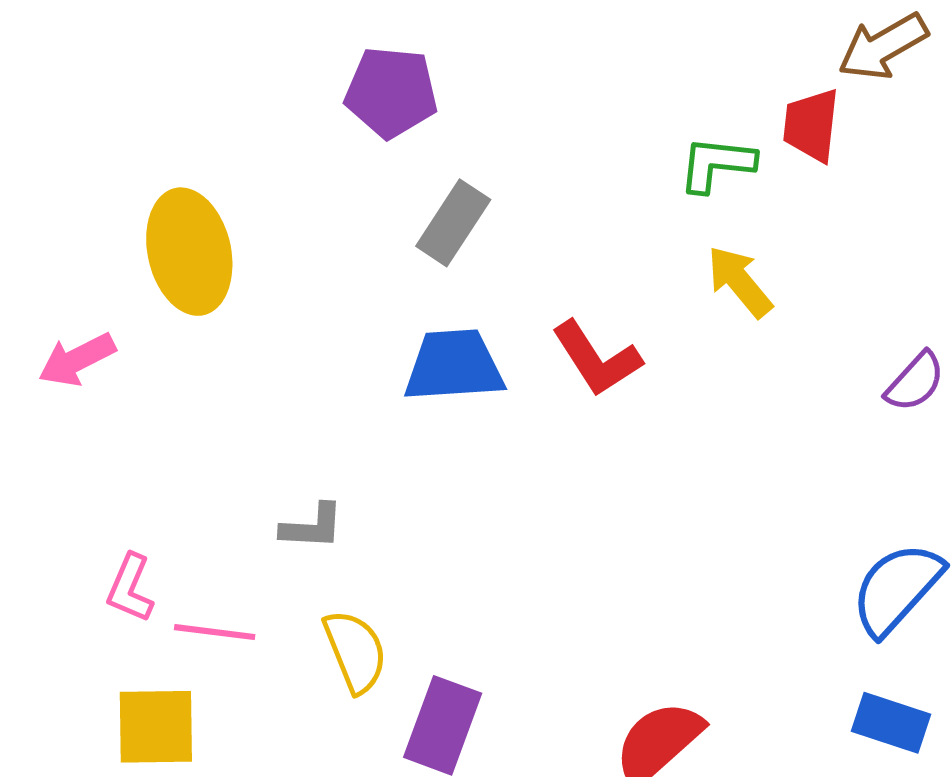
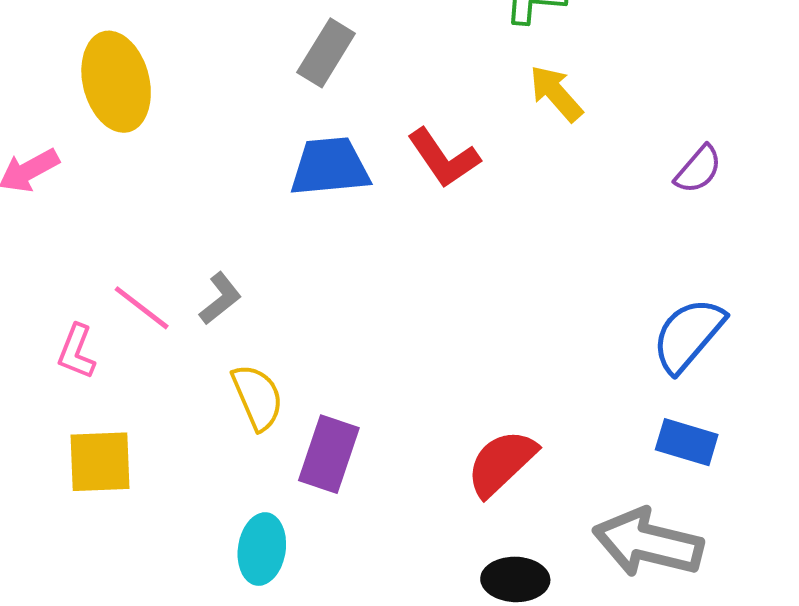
gray L-shape: (312, 527) -> (220, 299), turned -40
pink line: (215, 632) -> (142, 308), moved, turned 32

